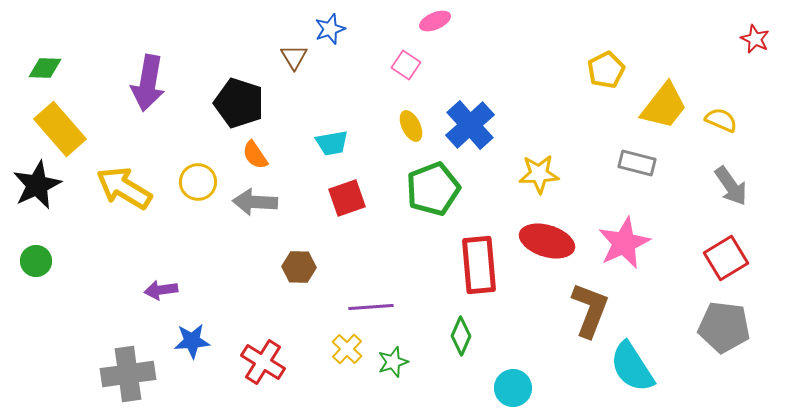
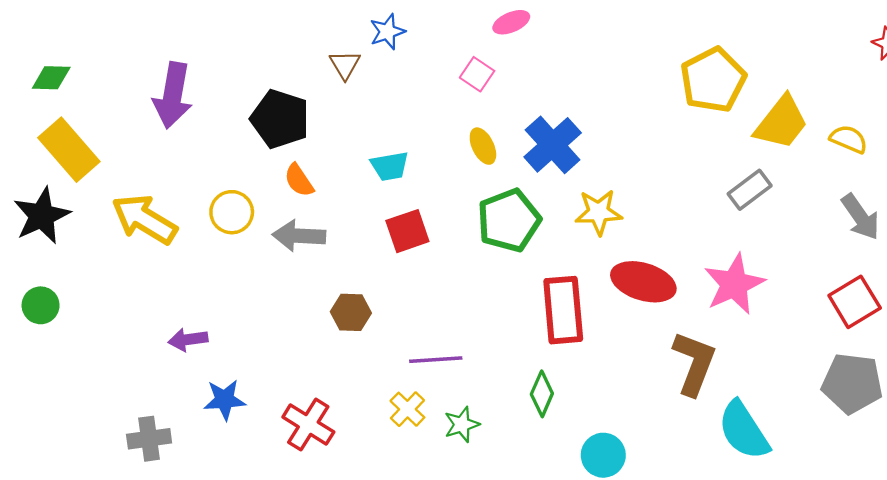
yellow pentagon: (606, 70) -> (713, 80), size x1.5
gray rectangle: (637, 163) -> (750, 190), turned -51
yellow star: (539, 174) -> (599, 212), moved
gray cross: (128, 374) -> (149, 439), size x0.7

